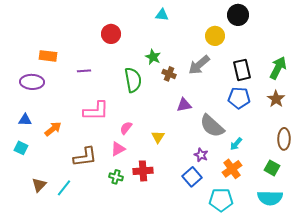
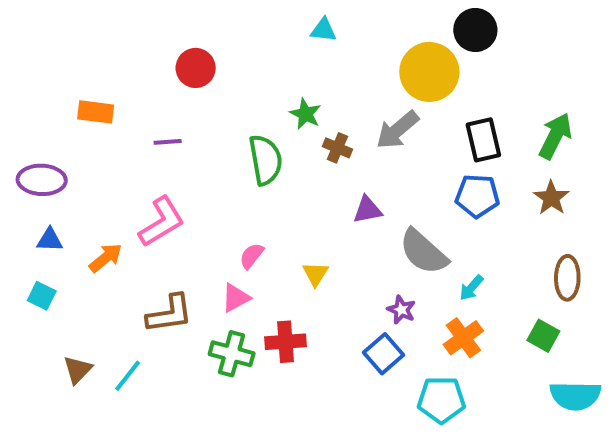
red circle: (111, 34) -> (196, 68), moved
yellow circle: (215, 36) -> (429, 72), size x1.5
purple ellipse: (32, 82) -> (42, 180), moved
pink L-shape: (96, 111) -> (162, 222), moved, turned -32
green cross: (116, 177) -> (232, 354), size x1.5
cyan semicircle: (270, 198) -> (575, 396), moved

